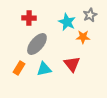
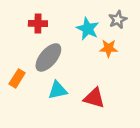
red triangle: (72, 64) -> (94, 98), moved, turned -36
orange rectangle: (19, 68) -> (17, 78), moved

